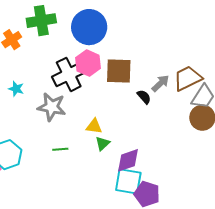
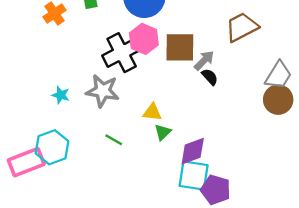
brown trapezoid: (188, 78) -> (242, 27), moved
gray arrow: (160, 83) -> (204, 60), moved
cyan star: (16, 89) -> (61, 95), moved
green line: (60, 149) -> (114, 140), turned 35

